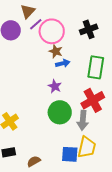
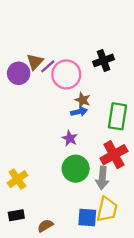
brown triangle: (28, 11) -> (35, 62), moved
black cross: (89, 29) -> (104, 60), moved
brown star: (56, 51) -> (83, 100), moved

